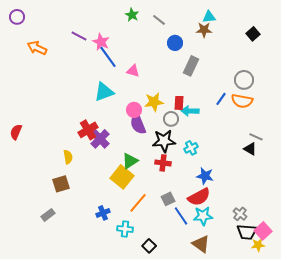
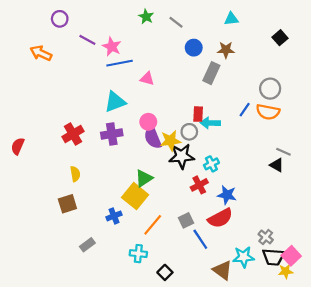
purple circle: (17, 17) -> (60, 19), moved
brown star: (204, 30) -> (226, 50), moved
blue line: (108, 57) -> (120, 63), turned -65
yellow star: (154, 102) -> (170, 141), moved
red cross: (88, 130) -> (73, 134), moved
purple cross: (100, 139) -> (112, 134), moved, turned 36
red cross: (163, 163) -> (199, 185), moved, turned -35
blue cross: (103, 213) -> (114, 216), moved
gray rectangle: (48, 215) -> (87, 245), moved
cyan star: (203, 216) -> (244, 257), moved

